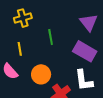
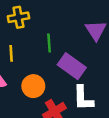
purple rectangle: (85, 51) -> (72, 66), moved

